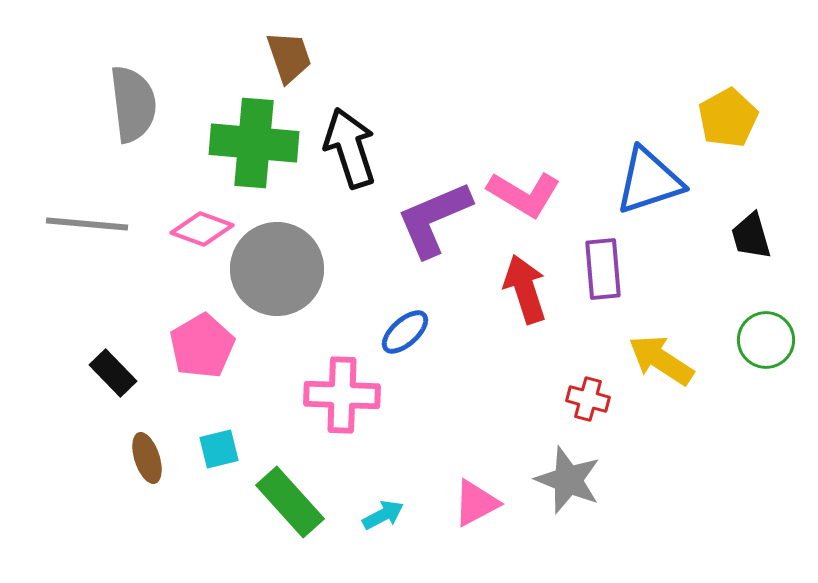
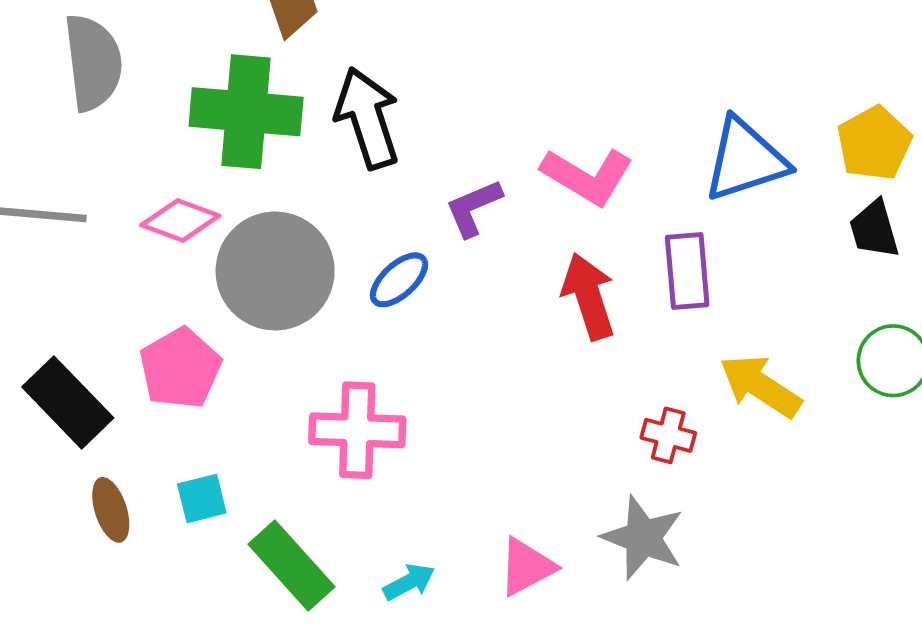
yellow pentagon: (728, 118) -> (874, 143), moved
purple L-shape: (434, 219) -> (474, 208), size x0.6
blue ellipse: (405, 332) -> (399, 280), moved
black rectangle: (113, 373) -> (68, 402), size x1.5

